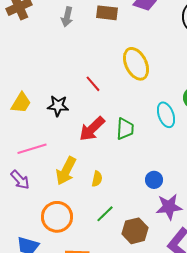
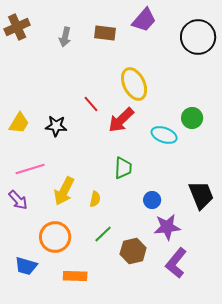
cyan ellipse: (166, 115) -> (164, 135), turned -50
red arrow: (92, 129) -> (121, 120), moved
green trapezoid: (125, 129) -> (123, 168), moved

